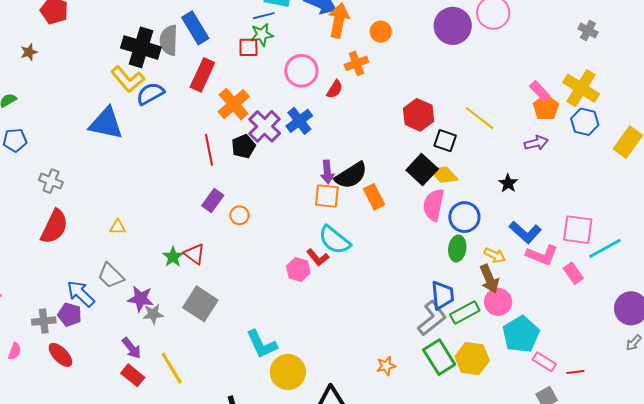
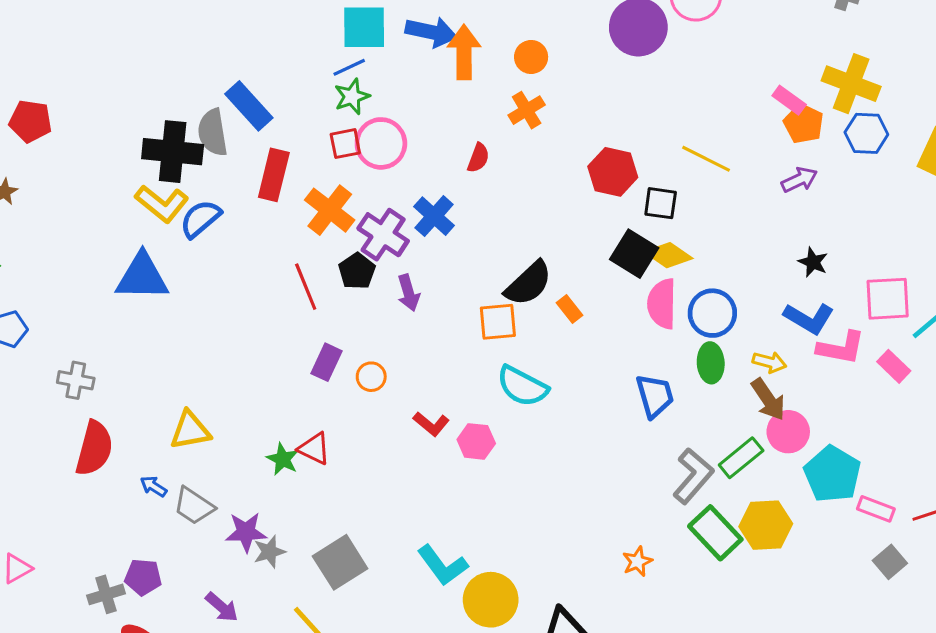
red square: (248, 47) -> (345, 144), moved
orange cross: (356, 63) -> (527, 110), moved
pink circle: (301, 71) -> (381, 143), moved
purple arrow: (327, 172) -> (408, 293), moved
black star: (508, 183) -> (813, 262), moved
orange rectangle: (374, 197) -> (569, 309), size x0.7
yellow triangle: (118, 227) -> (190, 430), size x1.6
red L-shape: (318, 257) -> (431, 424), moved
blue arrow: (81, 294) -> (153, 486), moved, size x0.6
blue trapezoid: (442, 295) -> (655, 396), moved
gray square: (200, 304) -> (340, 562), moved, turned 36
purple arrow: (132, 348) -> (222, 607), moved

